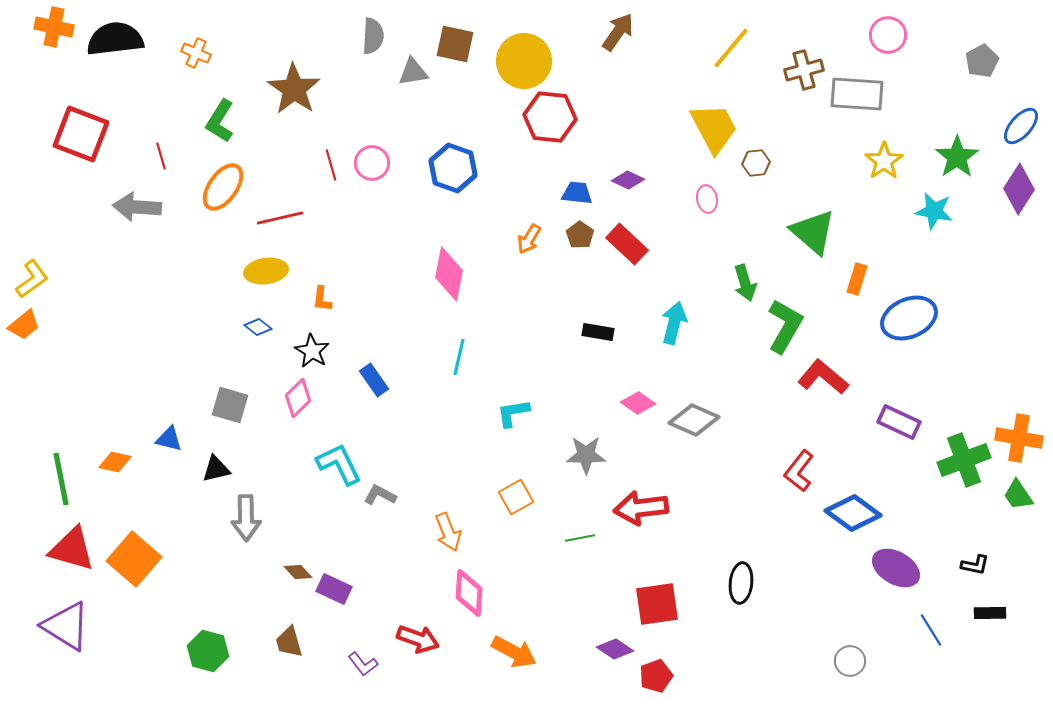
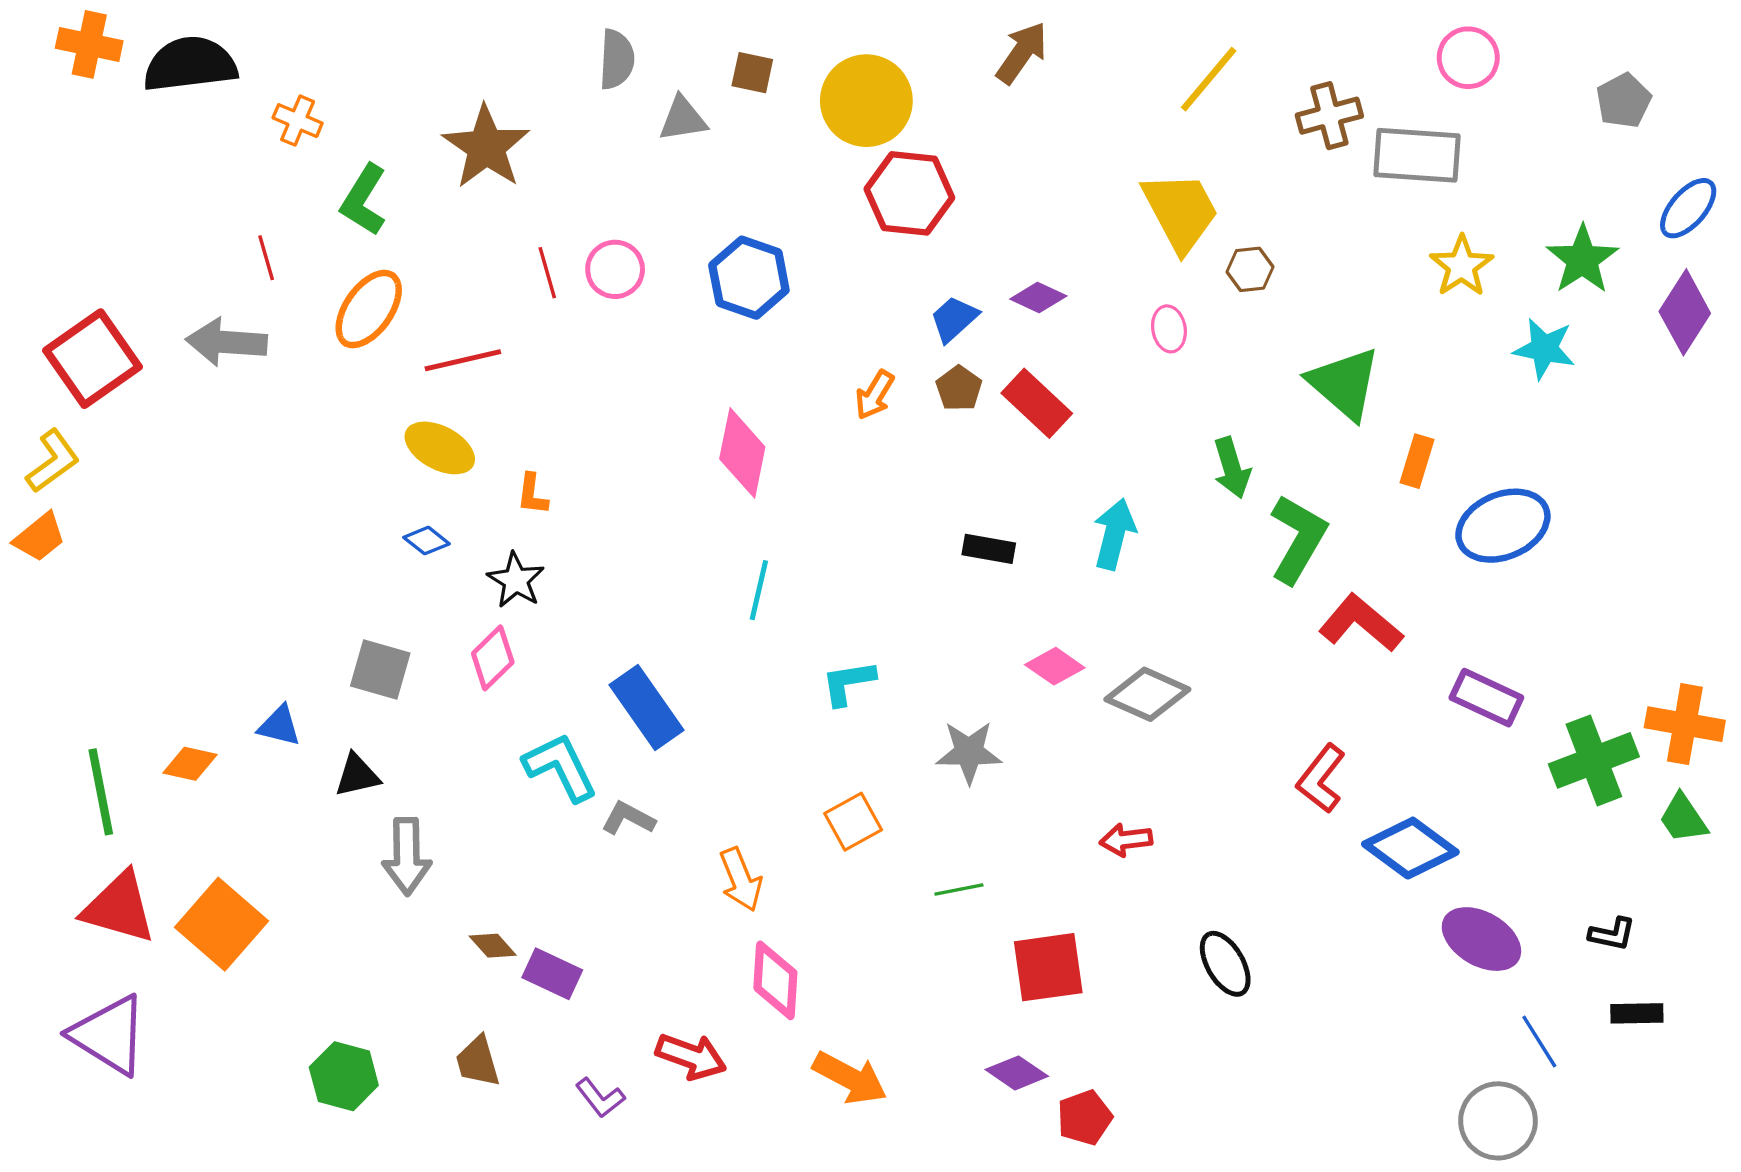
brown square: (455, 44) -> (752, 73), size x0.7
orange cross: (196, 53) -> (298, 121), moved
red square: (81, 134) -> (93, 359), moved, turned 34
blue trapezoid: (577, 193) -> (954, 319), turned -48
yellow ellipse: (266, 271) -> (440, 448), turned 36
blue rectangle: (374, 380) -> (646, 708), moved, size x1.5
red arrow: (641, 508) -> (1126, 840), moved, size x0.6
black ellipse: (741, 583) -> (1225, 964), turned -36
red square: (657, 604) -> (1048, 967), moved
gray circle: (850, 661) -> (1498, 1121), moved, size x1.5

